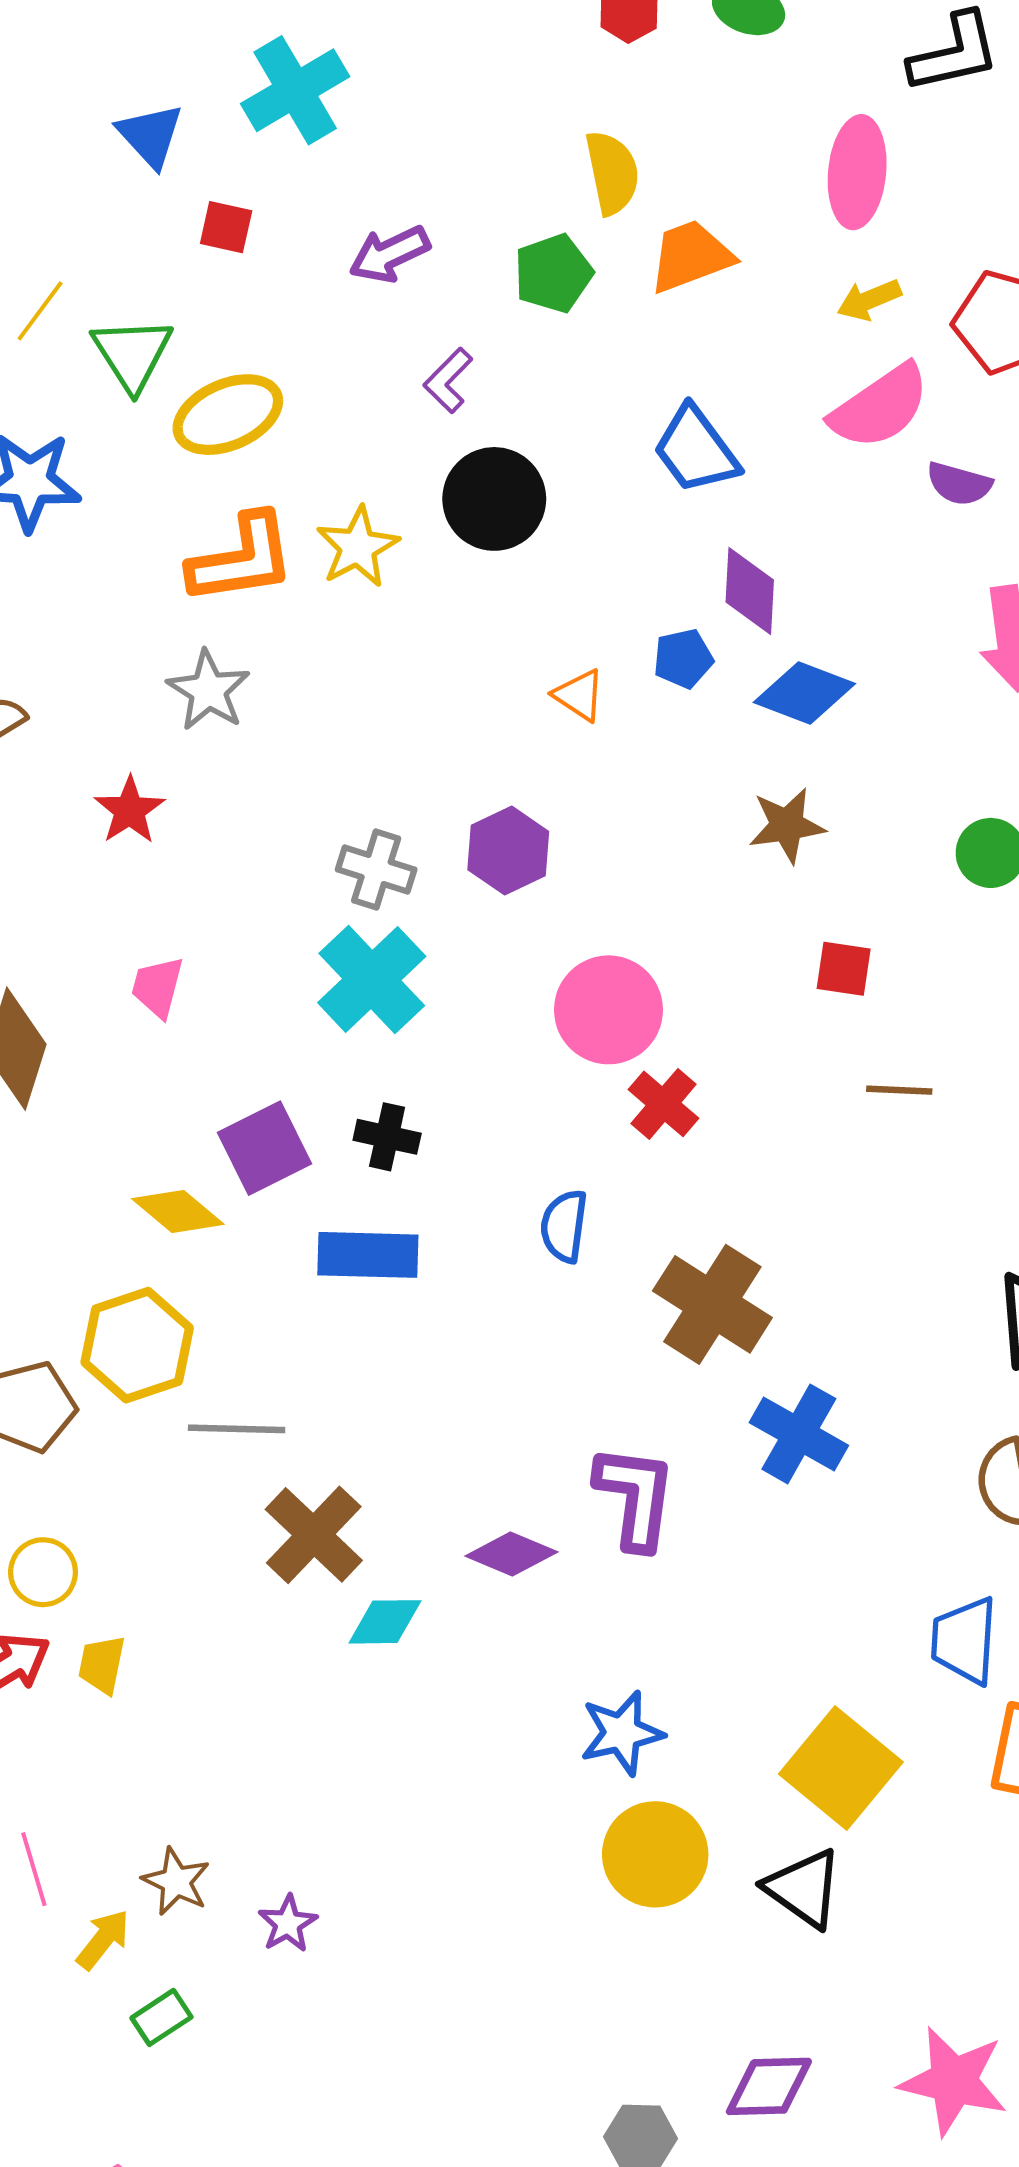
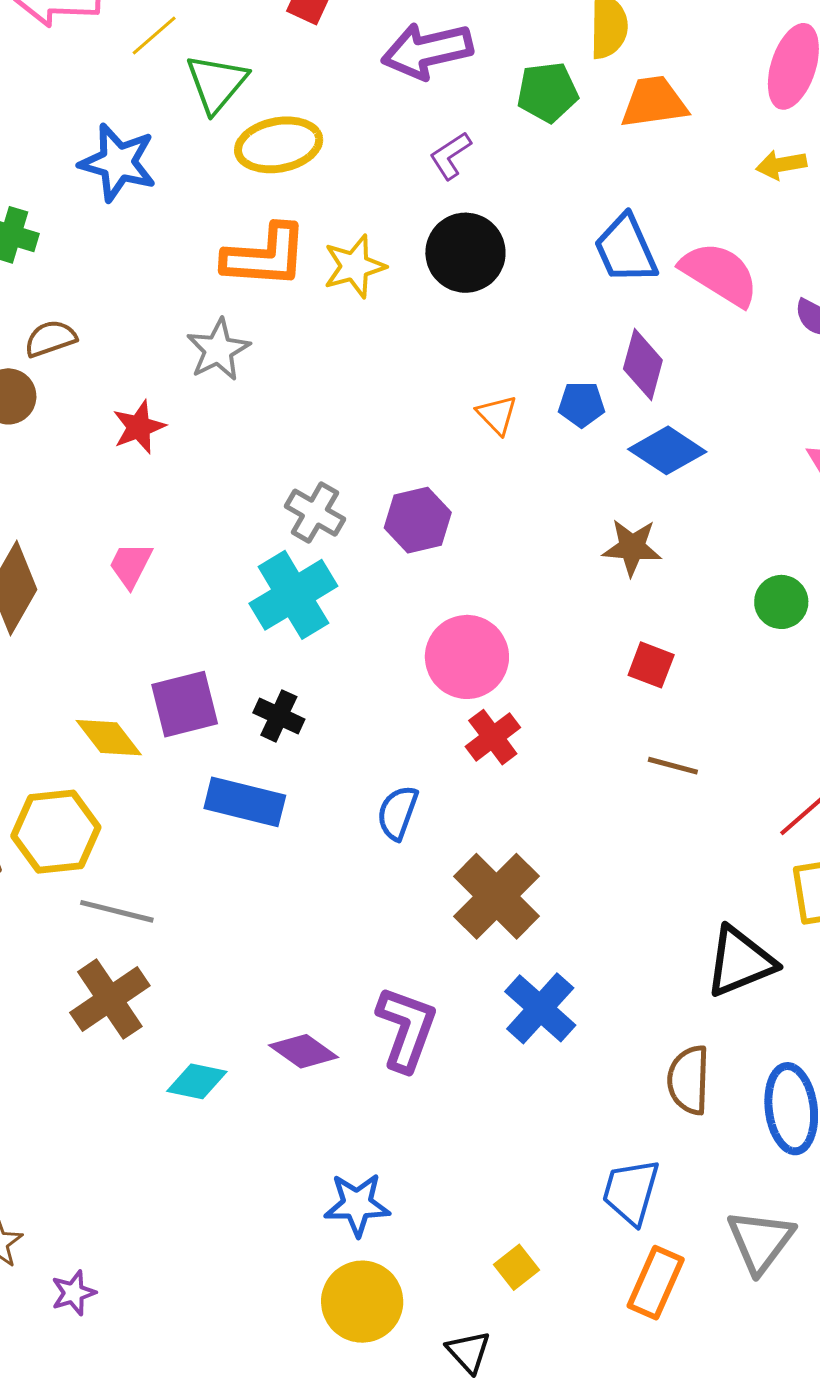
purple arrow: (389, 254) -> (427, 51), size x1.4
pink semicircle: (880, 407) -> (720, 274), moved, turned -126
brown cross: (314, 1535) -> (110, 999), moved
yellow square: (841, 1768) -> (516, 1267), size x0.5
black triangle: (804, 1888) -> (469, 1352), size x0.7

